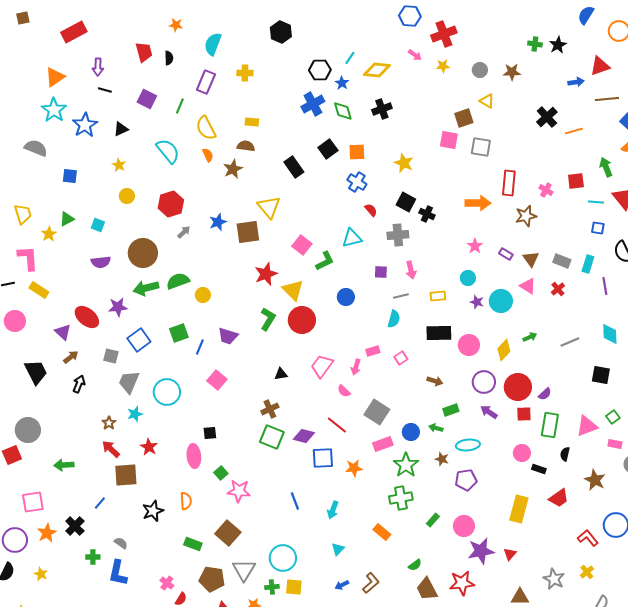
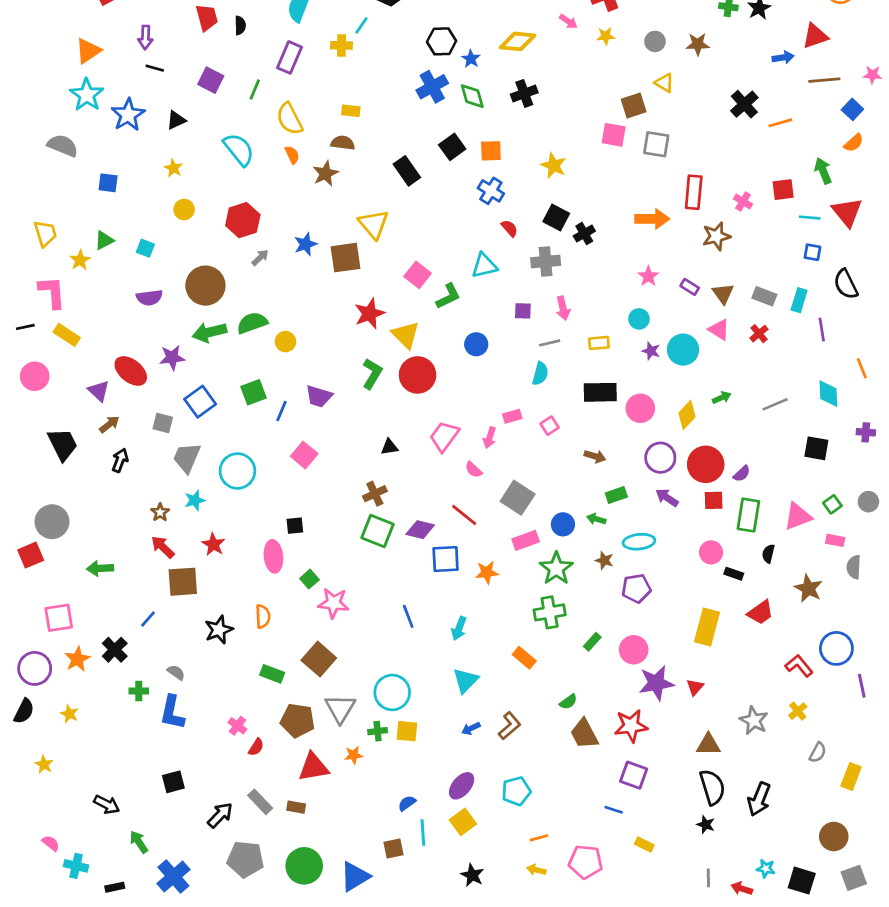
cyan line: (350, 58) -> (362, 25), moved
black cross: (427, 214) -> (584, 234), turned 35
cyan triangle: (338, 549) -> (466, 680), size x1.5

